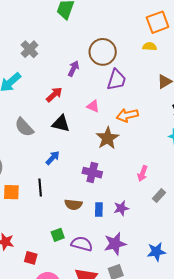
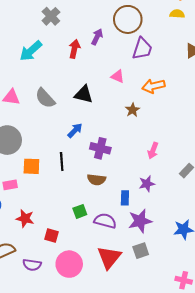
red arrow: (54, 94) -> (74, 49), moved, turned -36
brown star: (107, 138) -> (133, 110), size x0.6
purple cross: (92, 173) -> (100, 148), moved
pink arrow: (143, 173) -> (153, 151), moved
blue rectangle: (99, 210) -> (125, 198), moved

